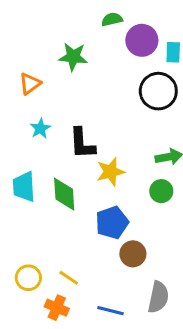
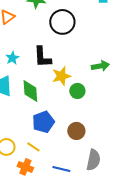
black circle: (158, 91) -> (62, 22), moved
cyan star: (40, 128) -> (12, 58), moved
green circle: (161, 191) -> (77, 91), moved
blue pentagon: (112, 222) -> (43, 122), moved

